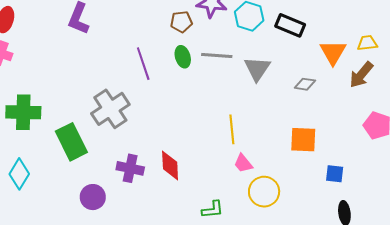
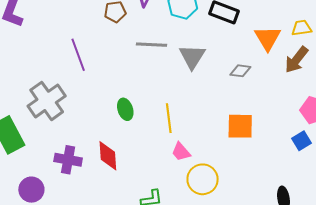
green ellipse: (183, 57) -> (125, 109), moved
blue square: (335, 174) -> (302, 141), moved, turned -36

